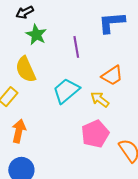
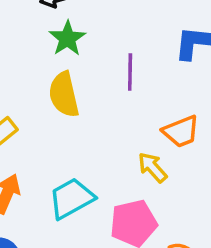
yellow semicircle: (26, 69) -> (64, 95), moved
cyan trapezoid: (66, 91) -> (71, 198), moved

